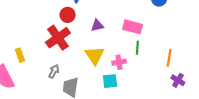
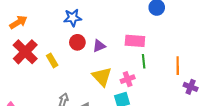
red circle: (68, 15) -> (77, 42), moved
red cross: (58, 38) -> (25, 52), moved
yellow rectangle: (20, 55) -> (52, 60), moved

